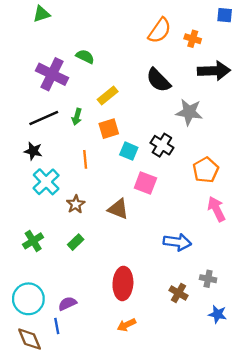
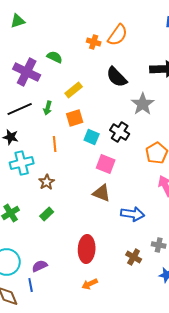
orange cross: (193, 39) -> (94, 42), moved
gray star: (189, 112) -> (143, 104), turned 30
cyan cross: (46, 182) -> (22, 163), turned 30
brown triangle: (118, 209) -> (102, 193), moved

